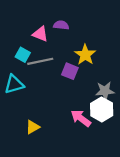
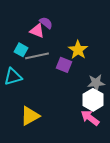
purple semicircle: (61, 25) -> (46, 23), moved, turned 32
pink arrow: (81, 118) -> (90, 118), moved
yellow triangle: (33, 127) -> (30, 116), size x1.5

